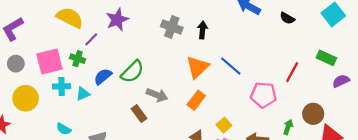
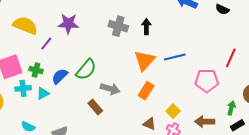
purple star: (117, 20) -> (68, 24), turned 30
green cross: (78, 59) -> (36, 70), moved
blue line: (231, 66) -> (175, 57), turned -50

